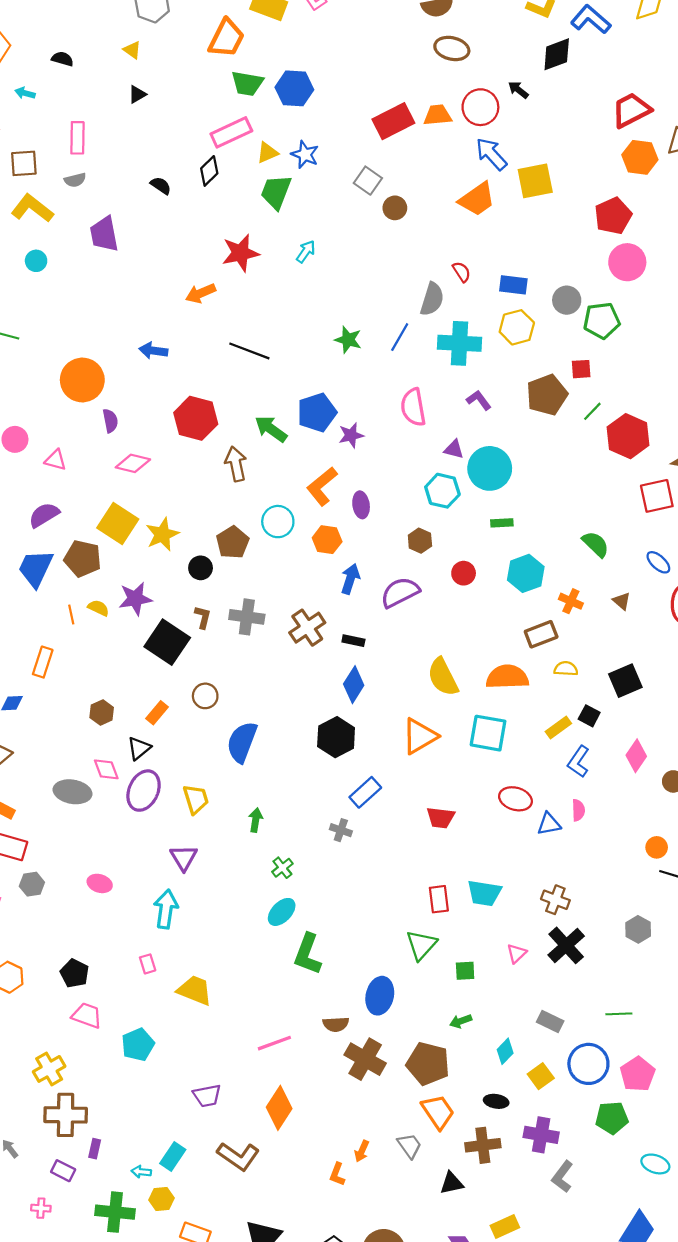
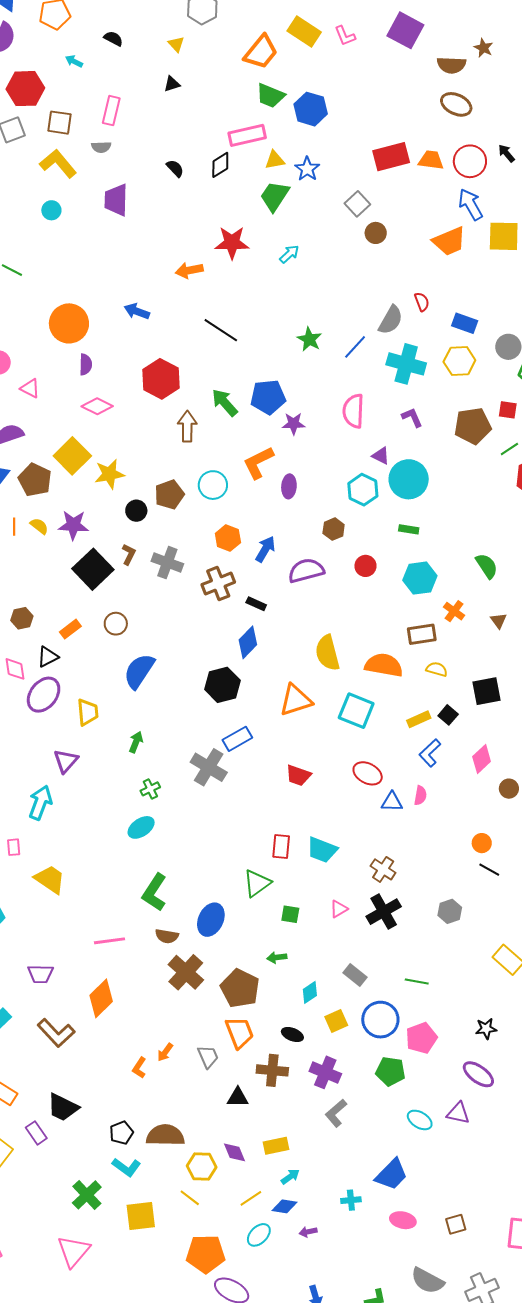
orange hexagon: (327, 540) -> (228, 538), moved
gray cross: (341, 830) -> (209, 767), size x1.8
green L-shape: (308, 954) -> (154, 892), moved

